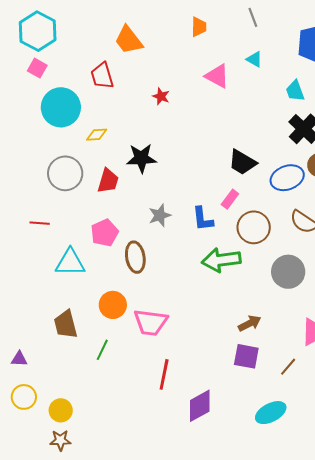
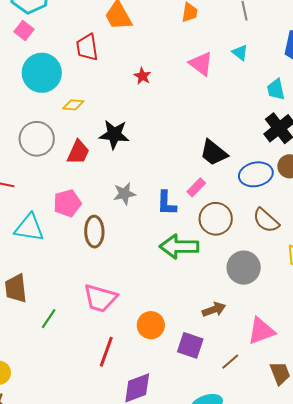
orange circle: (113, 305) -> (151, 325), moved
brown arrow: (250, 323) -> (214, 310), moved

